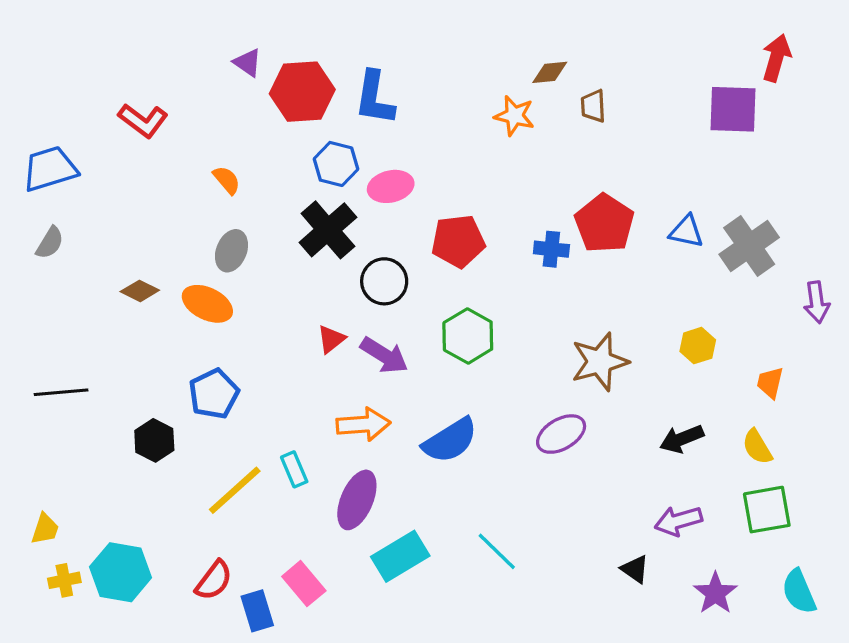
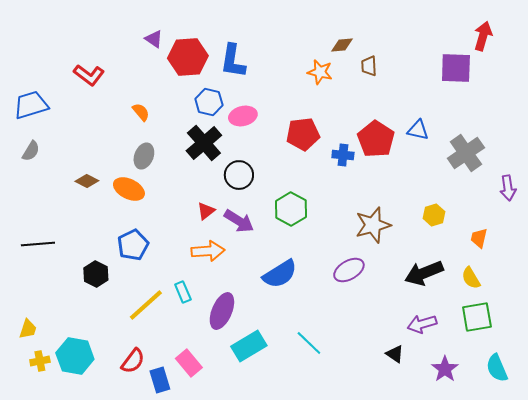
blue triangle: (686, 231) -> (418, 130), moved
red pentagon: (458, 241) -> (303, 134), moved
orange arrow: (363, 424) -> (208, 251), moved
black arrow: (682, 439) -> (424, 273), size x1.4

